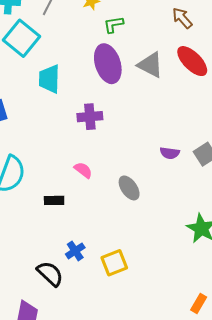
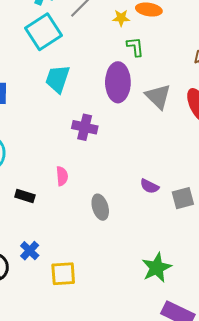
green L-shape: (113, 25) -> (135, 47), turned 75
pink semicircle: (83, 170) -> (62, 176), turned 30
blue cross: (75, 251) -> (30, 251), turned -30

